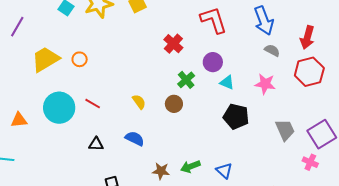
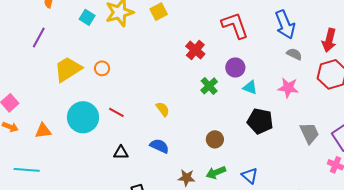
brown circle: (174, 104) -> (215, 139), moved

